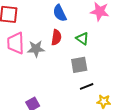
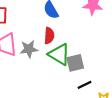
green triangle: (82, 39) -> (59, 54), moved, size x1.6

